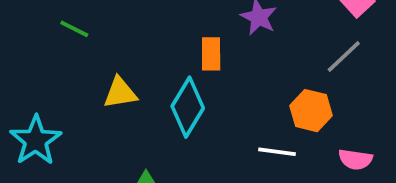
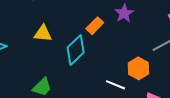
orange rectangle: (211, 54) -> (95, 26), turned 30

